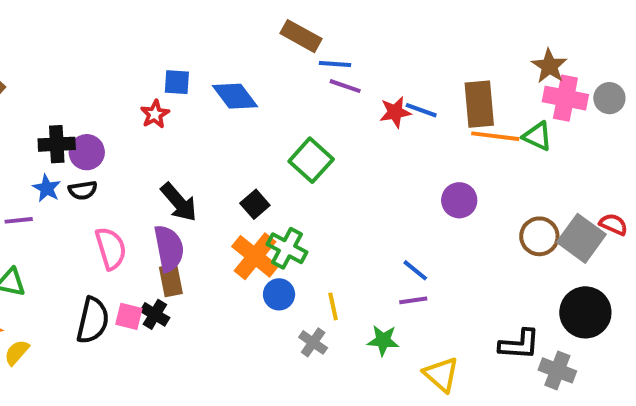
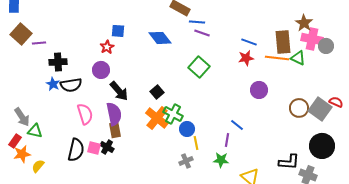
blue diamond: (235, 96) -> (160, 38), moved
gray circle: (609, 98) -> (326, 46), moved
brown rectangle: (479, 104) -> (283, 42), moved
blue line: (421, 110) -> (249, 42), moved
red star: (395, 112) -> (246, 58), moved
purple circle: (87, 152) -> (101, 70), moved
green square: (311, 160) -> (199, 67), moved
black semicircle: (83, 190) -> (71, 85), size x1.5
purple line: (19, 220) -> (39, 43), moved
blue circle: (279, 294) -> (187, 129), moved
purple line: (413, 300) -> (227, 140), moved, turned -72
gray cross: (313, 342) -> (186, 161), turned 32

